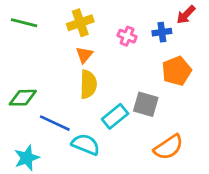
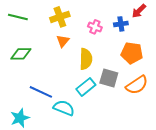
orange pentagon: (177, 71) -> (132, 53), turned 30
yellow semicircle: (88, 84) -> (86, 59), moved
green diamond: (23, 98) -> (21, 54), moved
orange semicircle: (169, 147) -> (137, 85), moved

